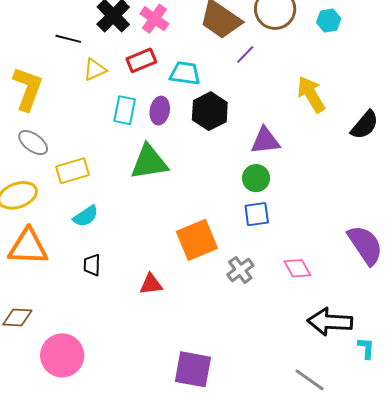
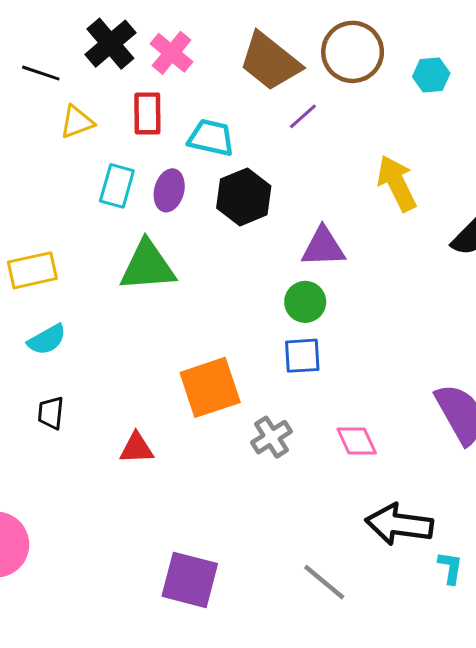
red rectangle: (141, 60) -> (147, 113), turned -72
gray line: (310, 380) -> (324, 582), moved

